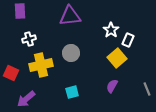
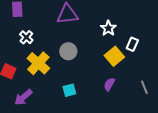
white cross: (29, 39) -> (26, 37), turned -32
white rectangle: (128, 40) -> (132, 44), moved
yellow cross: (41, 65) -> (38, 63), turned -35

